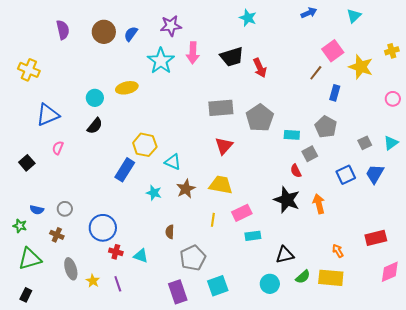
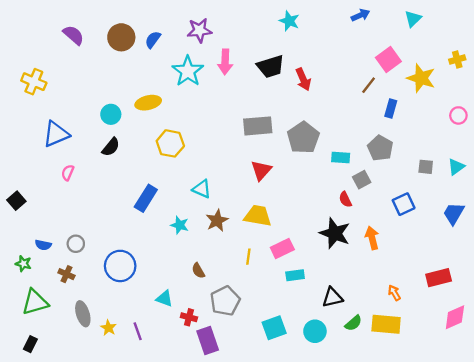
purple semicircle: (63, 30) -> (73, 35), turned -36
gray square: (365, 143) -> (426, 167), turned 32
yellow hexagon: (145, 145) -> (170, 143), moved
black square: (27, 163) -> (16, 201), moved
blue trapezoid: (375, 174) -> (454, 213), moved
brown semicircle: (170, 232) -> (198, 271), turned -32
red cross: (116, 252) -> (189, 317), moved
cyan square: (218, 286) -> (274, 328), moved

